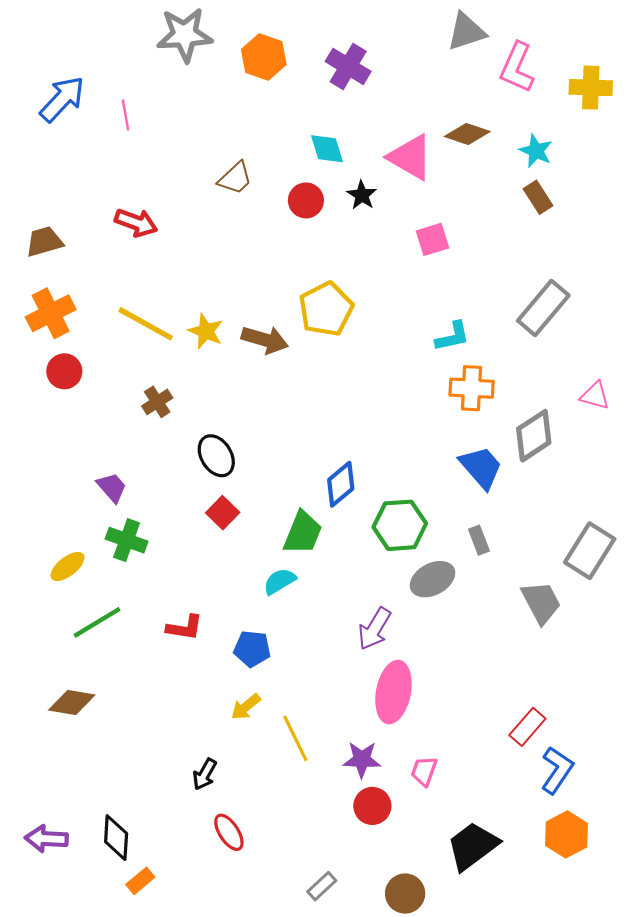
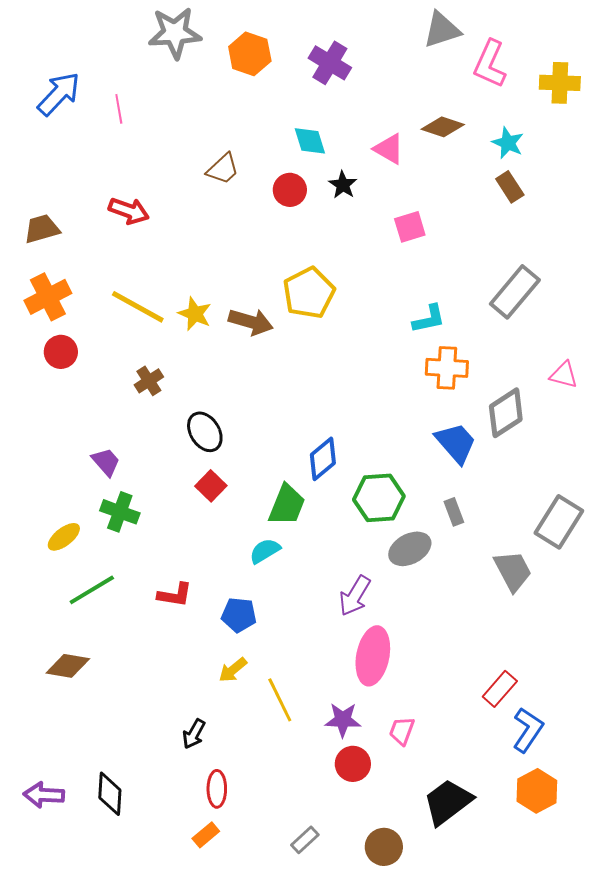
pink triangle: (410, 157) -> (389, 149), size x0.7
red ellipse: (229, 832) -> (217, 789), turned 33
orange rectangle: (140, 881) -> (206, 835), moved

